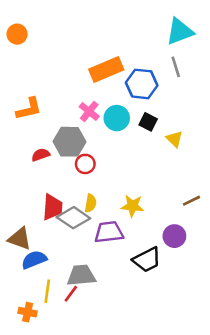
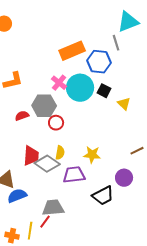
gray line: (176, 67) -> (116, 43), moved
cyan circle: (117, 118) -> (80, 88), size x1.4
yellow line: (47, 291) -> (30, 231), moved

